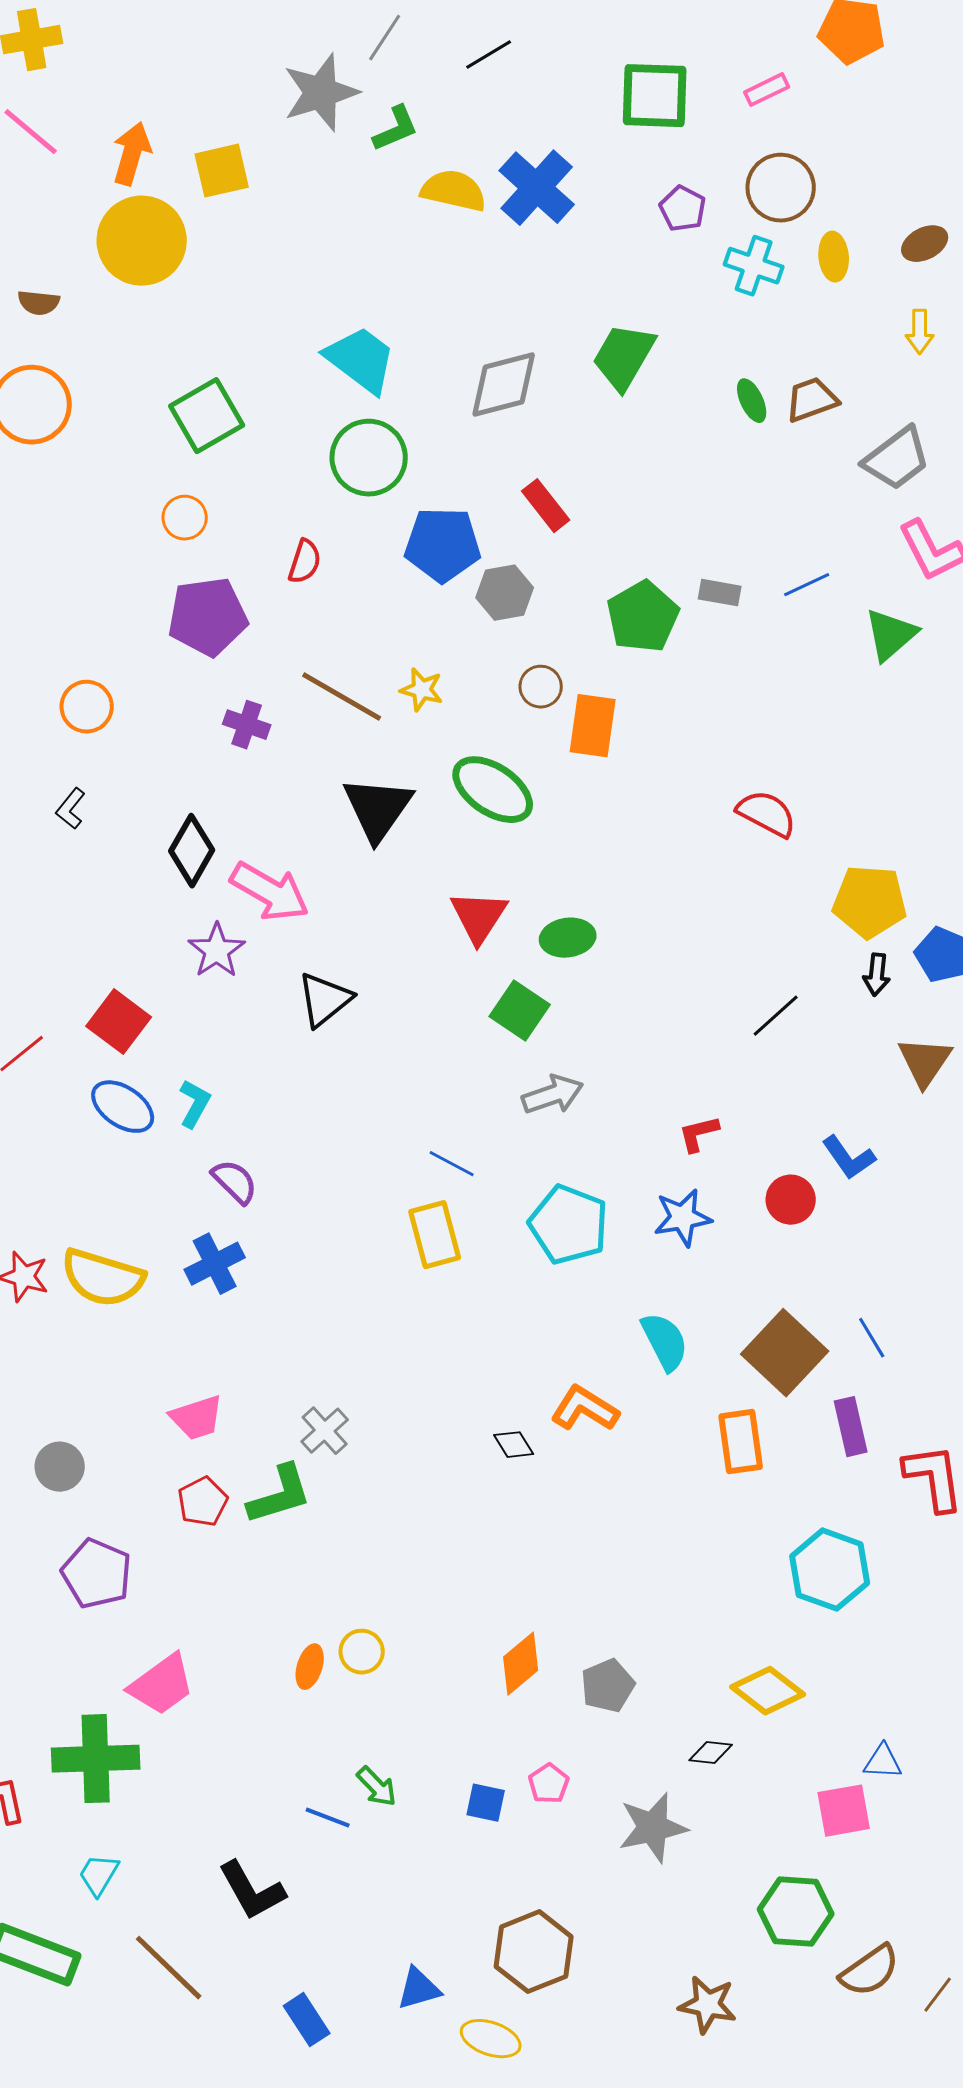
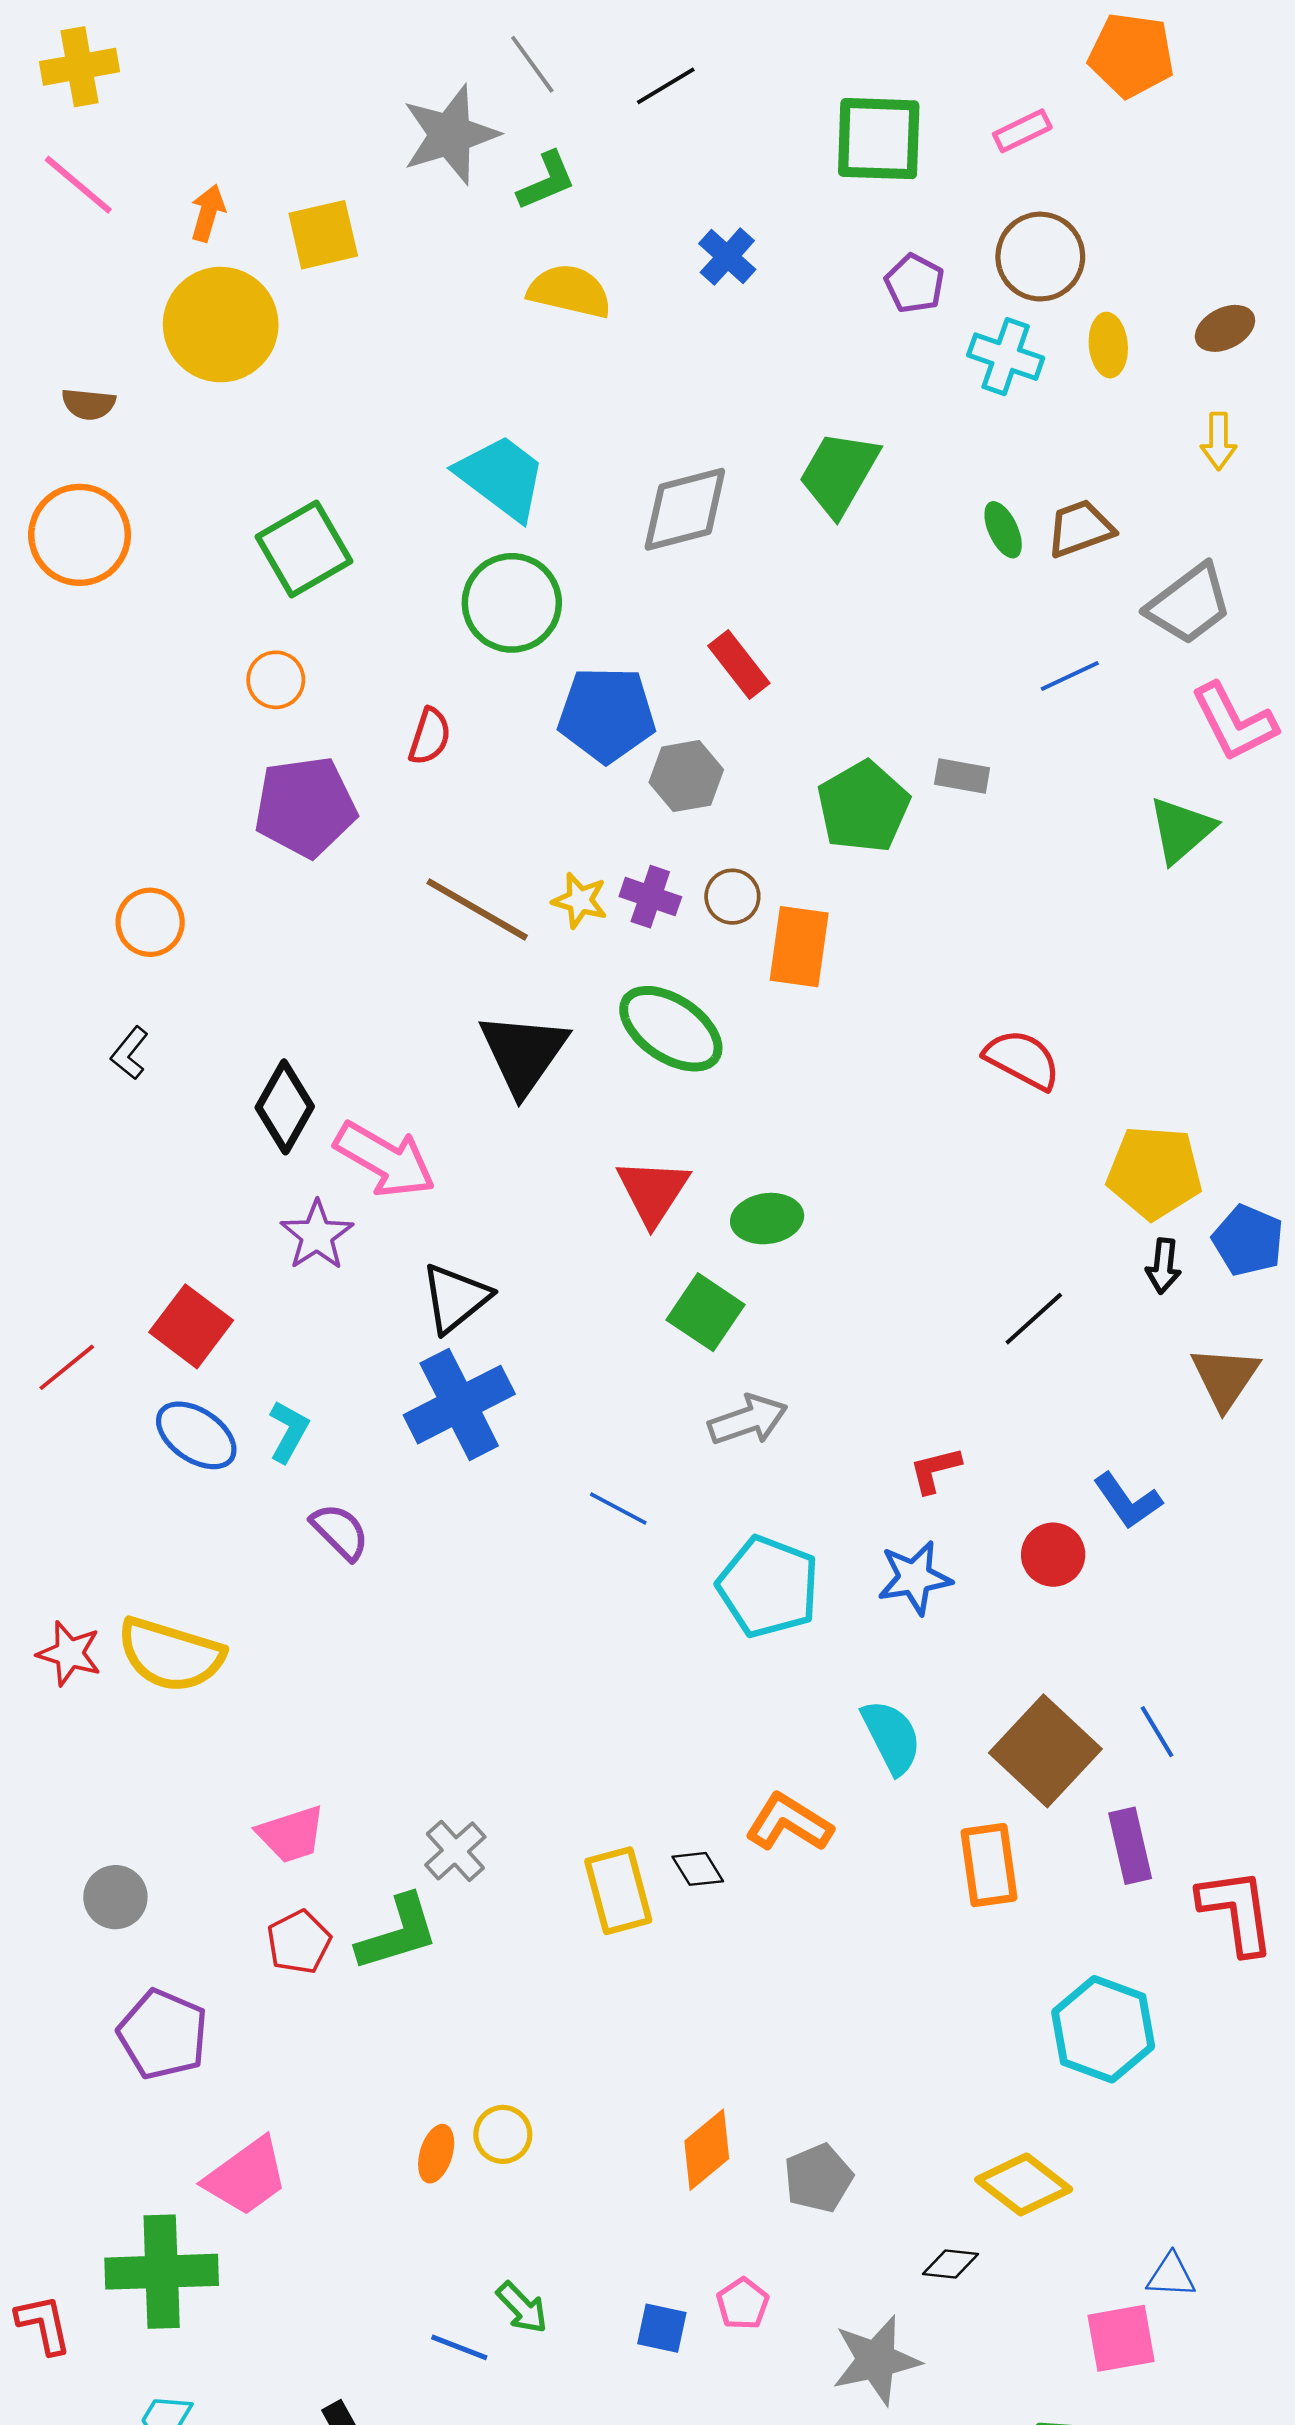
gray line: (385, 38) -> (532, 64), turned -69
orange arrow: (132, 154) -> (208, 213), size x0.7
blue cross: (537, 188) -> (727, 257), size x0.6
yellow semicircle: (454, 191) -> (570, 291), moved
blue line: (807, 585) -> (1070, 676), moved
purple cross: (247, 725) -> (650, 897), moved
yellow rectangle: (435, 1235) -> (618, 1891), moved
blue cross: (215, 1264) -> (459, 1405), moved, size x1.4

